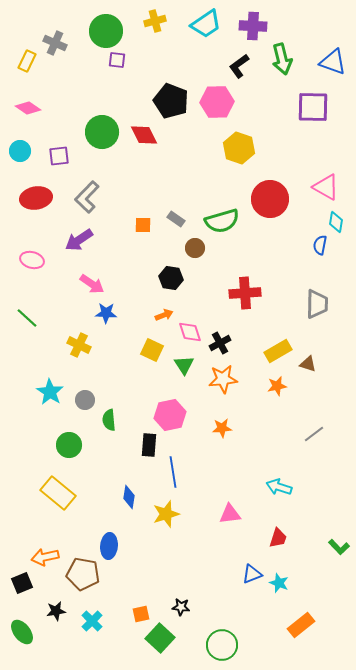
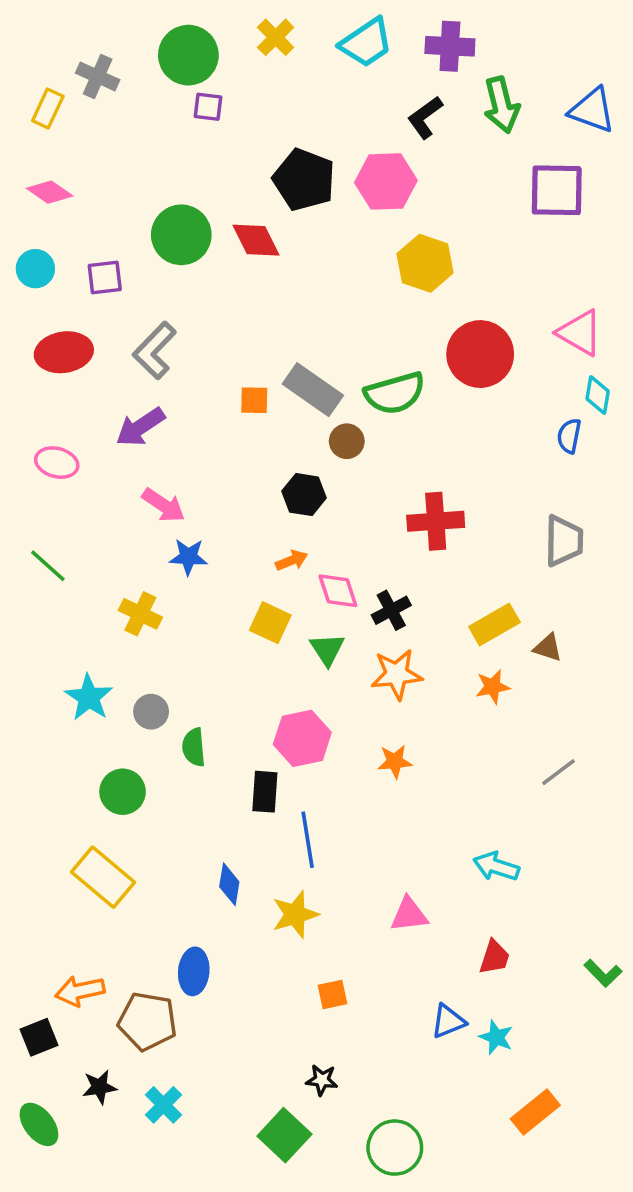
yellow cross: (155, 21) -> (276, 37), turned -30
gray rectangle: (176, 219) -> (313, 390), size x1.8
orange square: (141, 614) -> (333, 995), moved

